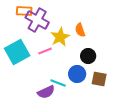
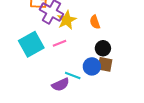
yellow star: (60, 37) -> (67, 20), moved
brown square: (99, 79) -> (105, 64), moved

